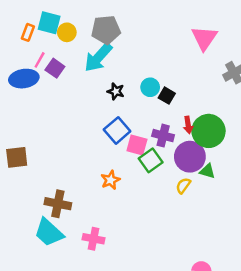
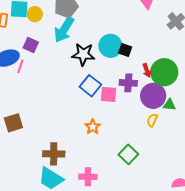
pink line: (40, 60) -> (20, 66), moved
cyan circle: (150, 87) -> (110, 46), size x1.5
black star: (116, 91) -> (83, 54), size x1.6
green square: (151, 160) -> (128, 154), moved

